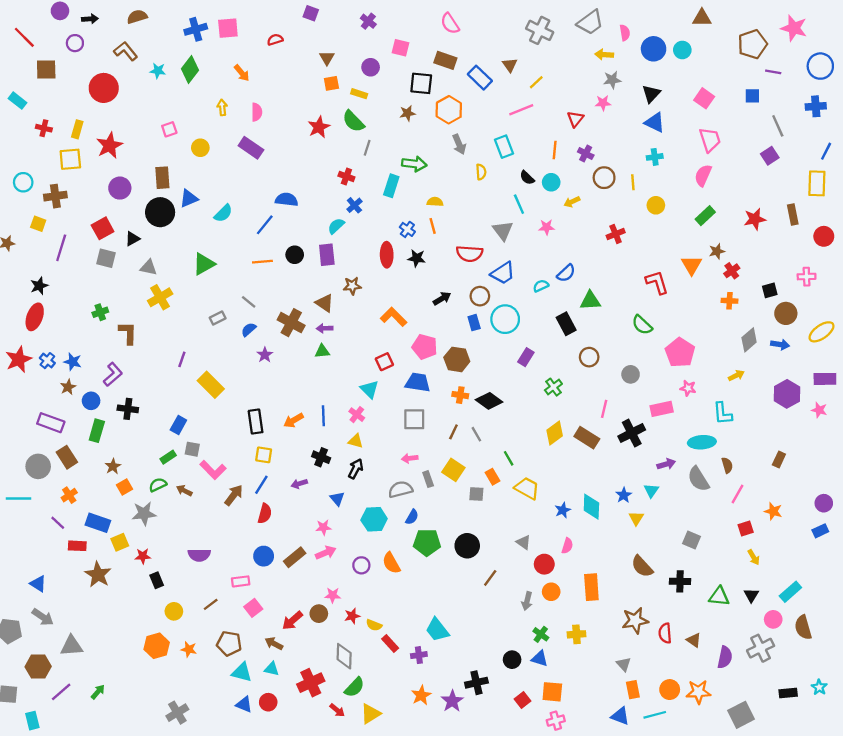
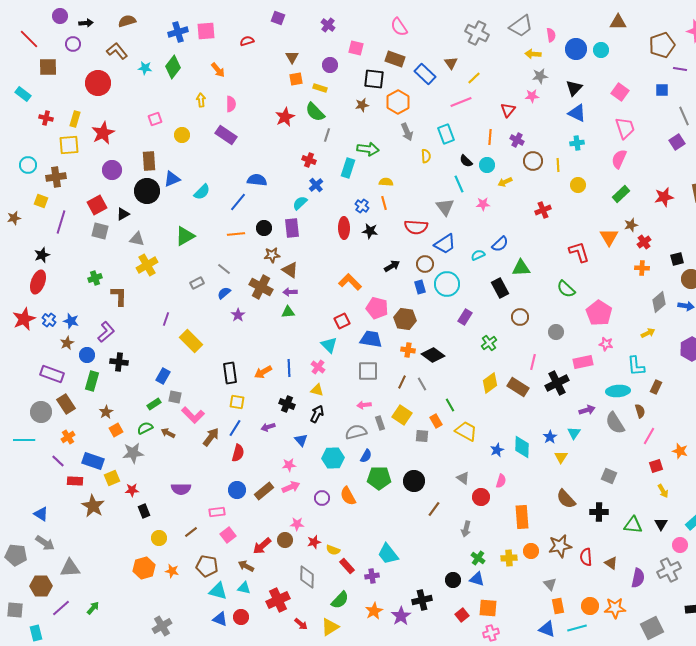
brown star: (352, 286) -> (272, 255), moved
brown rectangle: (779, 459) -> (656, 387), moved
orange circle: (551, 592) -> (531, 551), moved
green semicircle: (354, 687) -> (340, 600), moved

